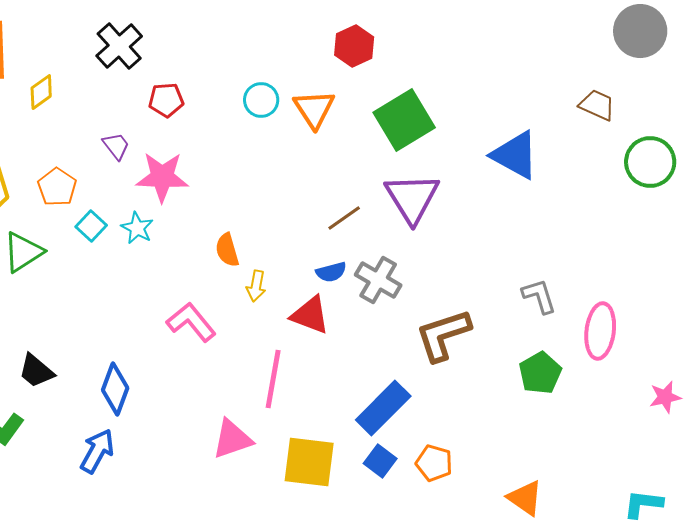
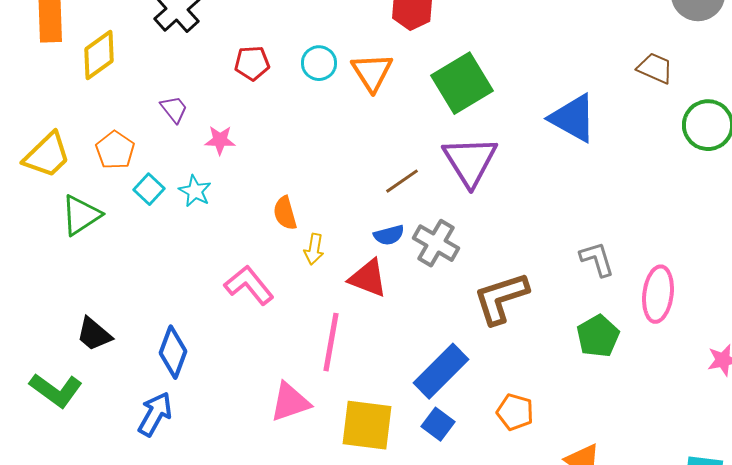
yellow diamond: (41, 92) -> (99, 55), size x1.4
red pentagon: (166, 100) -> (252, 63), moved
pink star: (162, 177) -> (220, 140), size x0.6
orange pentagon: (434, 463) -> (515, 412), moved

